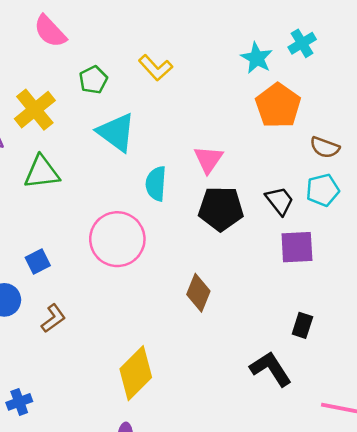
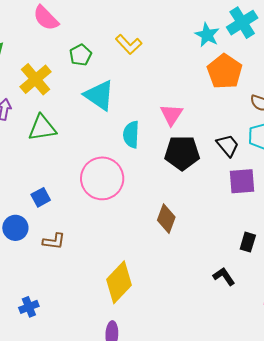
cyan cross: (302, 43) -> (242, 23), size x1.4
brown L-shape: (53, 318) -> (54, 241), turned 45
black L-shape: (271, 369) -> (224, 276), size x0.7

